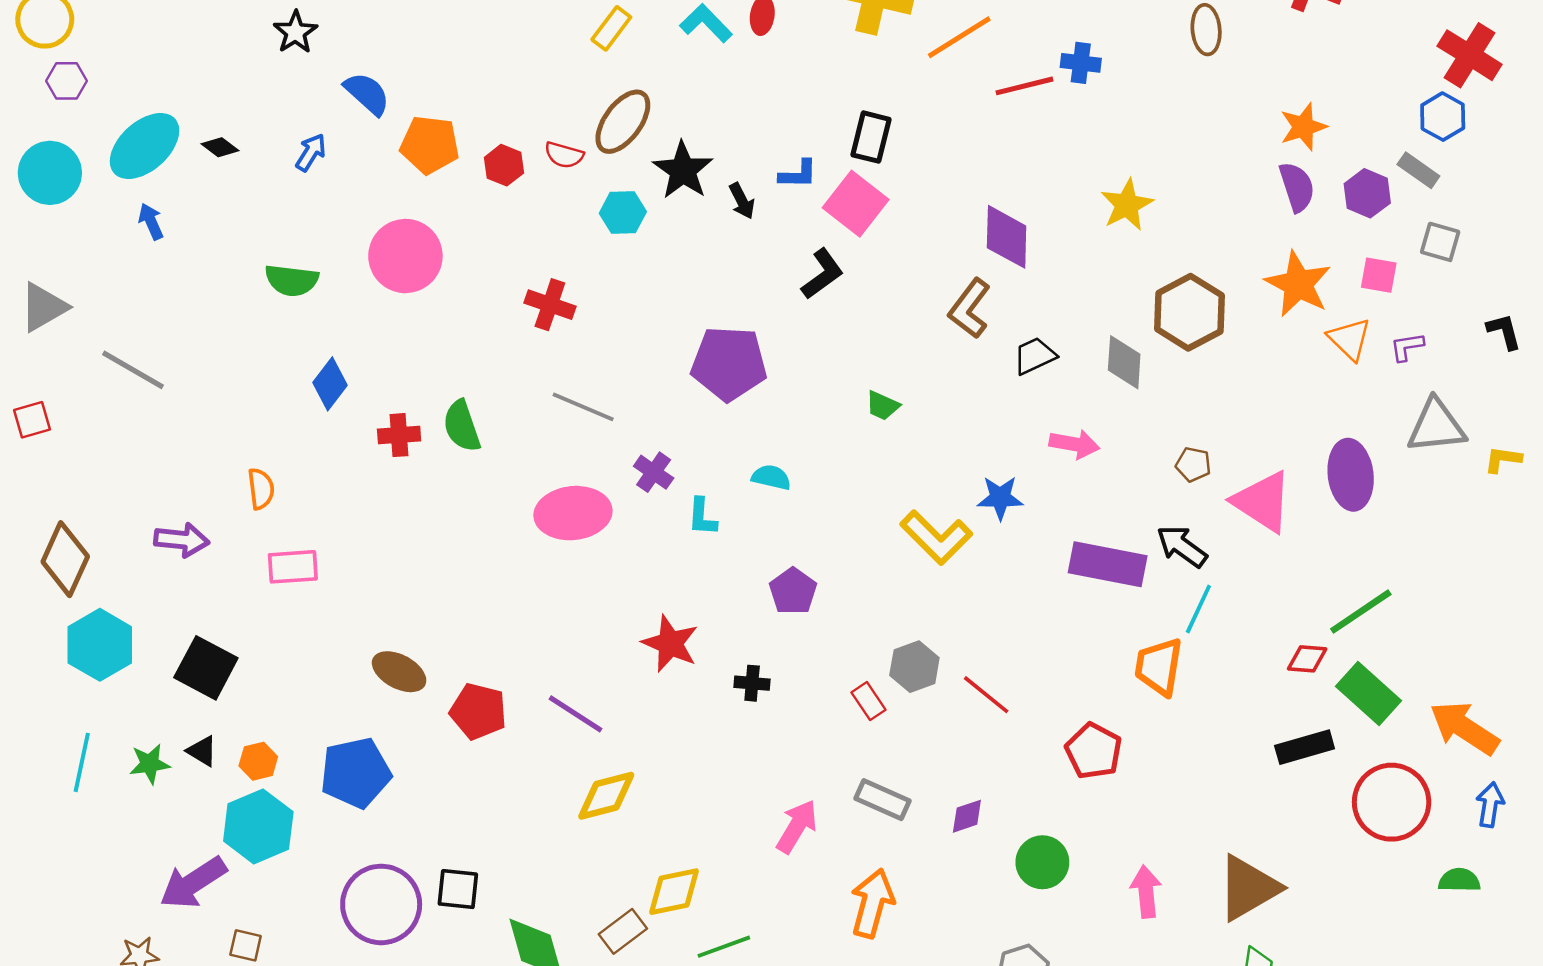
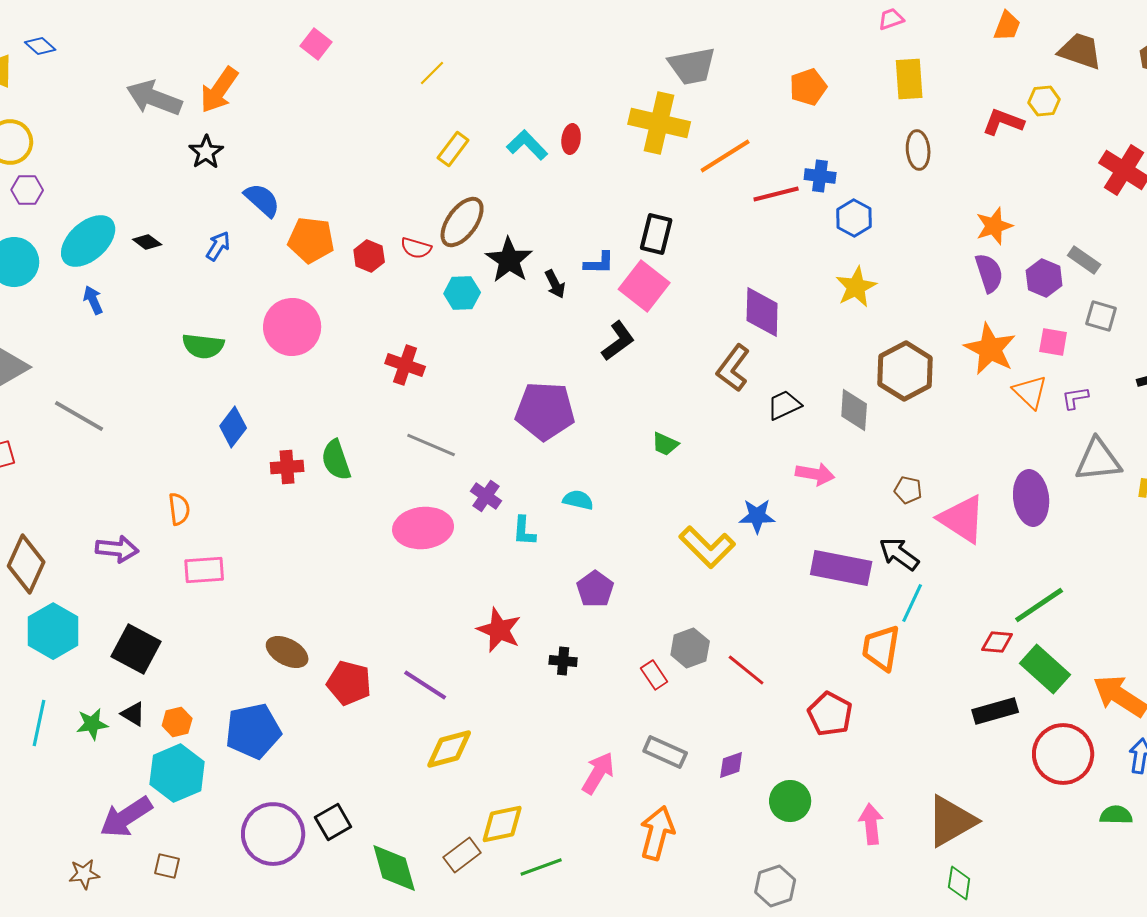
blue hexagon: (1443, 117) -> (854, 218), moved
black square: (458, 889) -> (333, 822), turned -36

